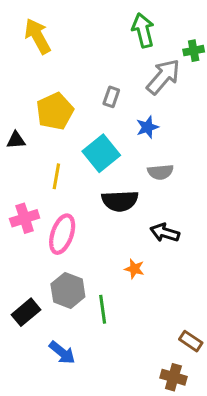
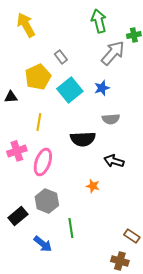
gray rectangle: (111, 97) -> (61, 57), moved, turned -56
cyan square: (101, 153) -> (70, 90), moved
green line: (103, 309) -> (71, 228), moved

